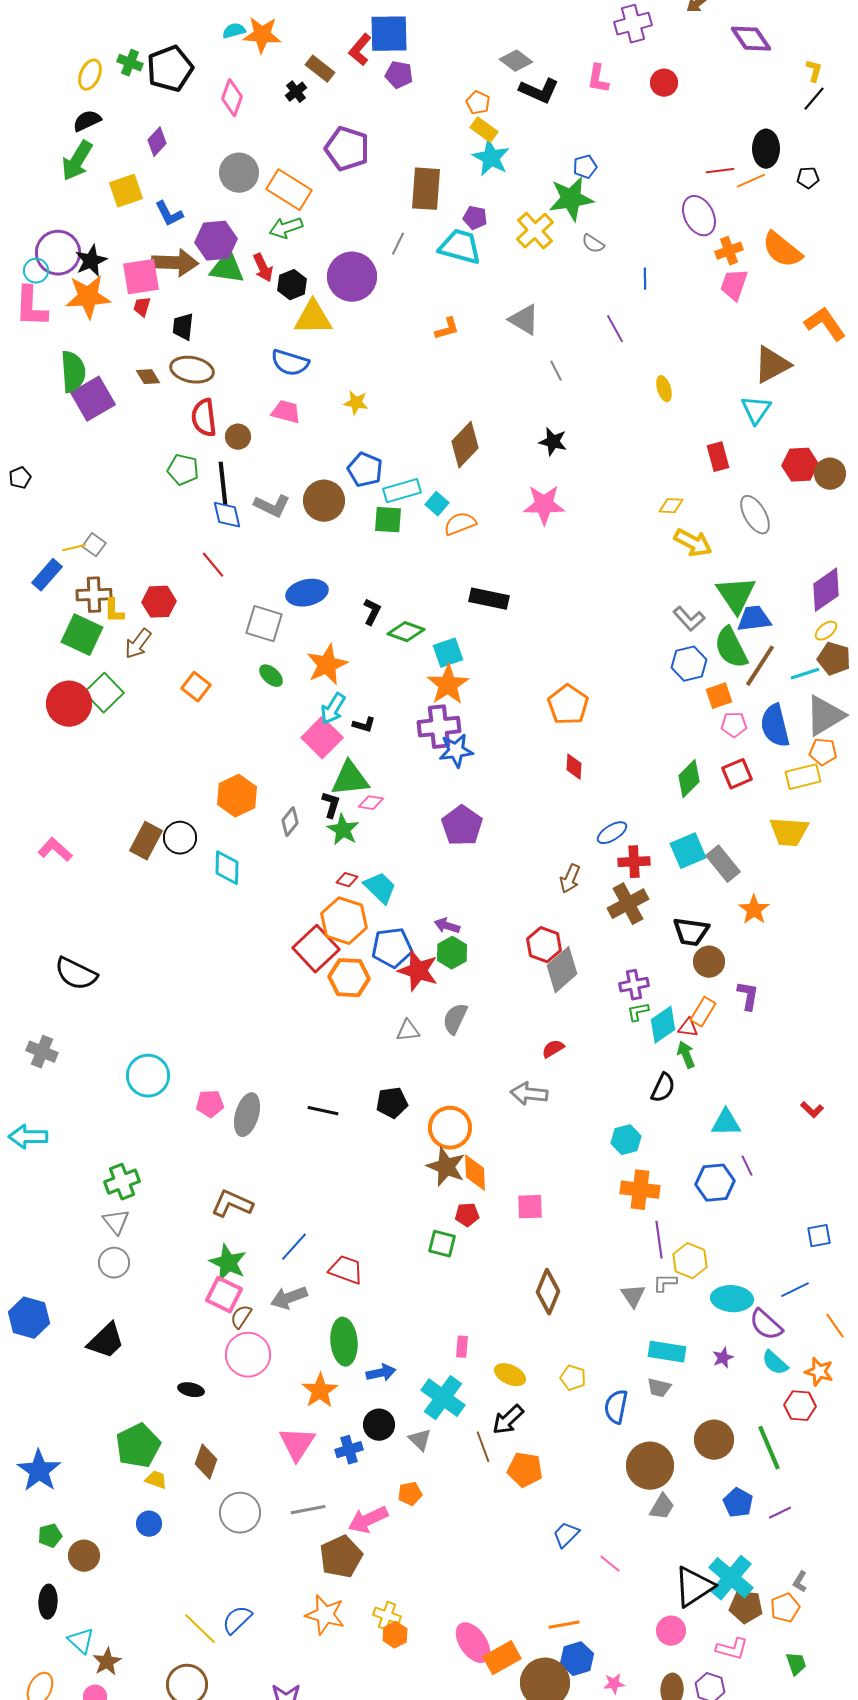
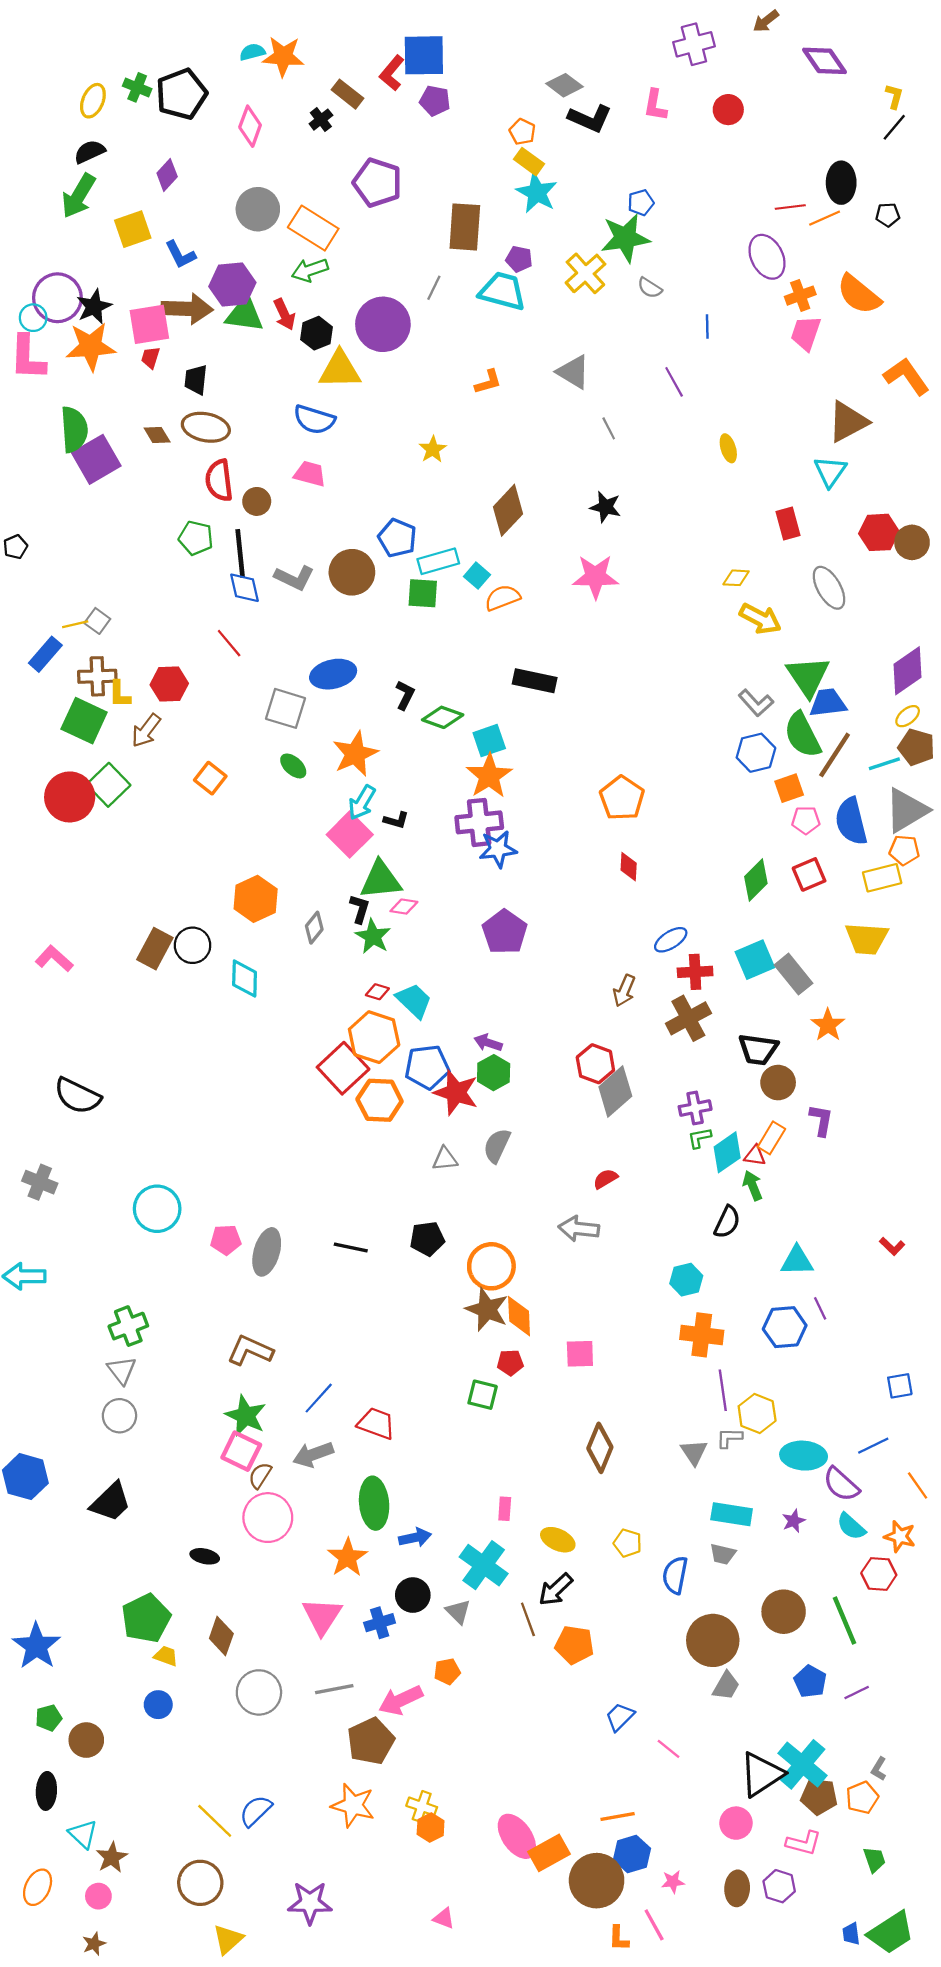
yellow star: (356, 403) -> (433, 449), moved, turned 30

